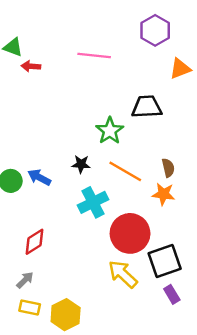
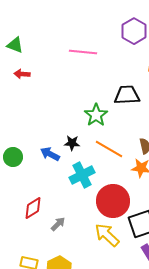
red arrow: (31, 66) -> (22, 74), moved
blue arrow: (39, 177) -> (50, 154), moved
gray arrow: (25, 280) -> (58, 224), moved

